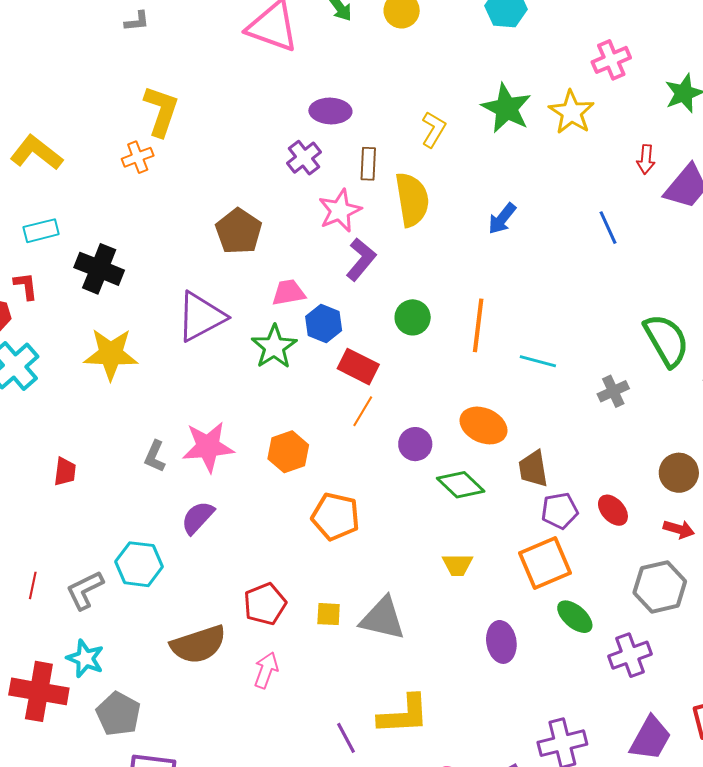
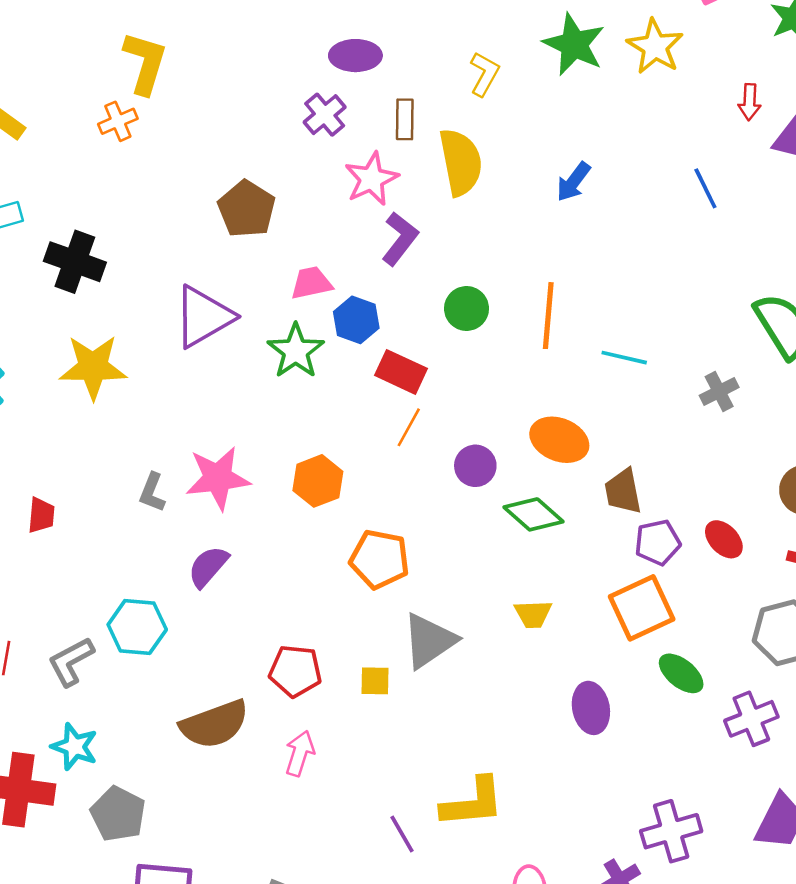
red pentagon: (265, 604) -> (295, 671), turned 30
gray triangle: (383, 618) -> (429, 641), moved, turned -45

